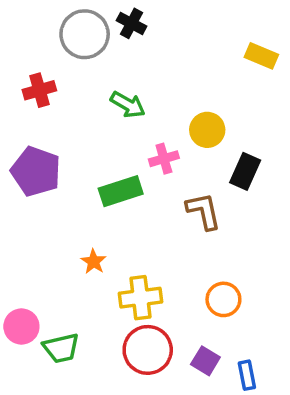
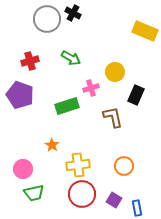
yellow rectangle: (261, 56) -> (145, 31), size x1.4
red cross: (39, 90) -> (30, 61), moved
pink circle: (21, 326) -> (23, 169), moved

